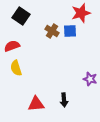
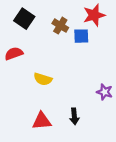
brown cross: (52, 31) -> (60, 26), moved
yellow semicircle: (16, 68) -> (43, 79), moved, turned -56

